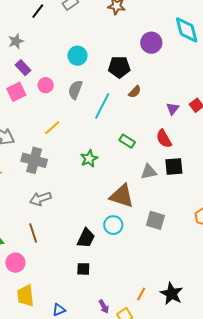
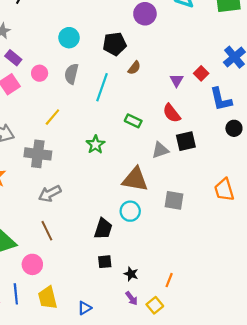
black star: (172, 294) -> (131, 274), moved, size x0.6

